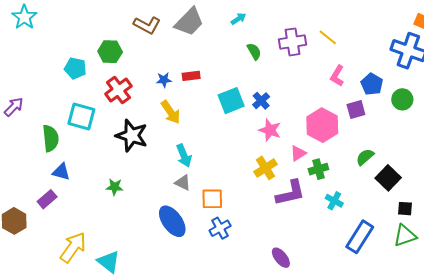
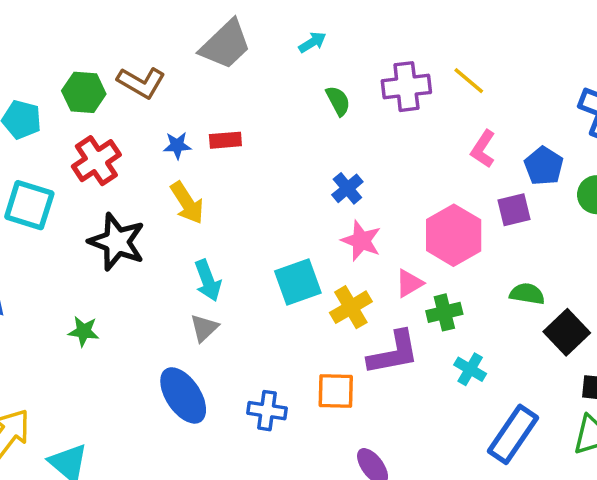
brown L-shape: (147, 25) -> (141, 83), moved
cyan square: (231, 101) -> (298, 282), moved
green semicircle: (365, 157) -> (527, 294), turned 48
gray triangle: (183, 183) -> (204, 328), turned 48
orange square: (212, 199) -> (336, 391), moved
blue cross: (220, 228) -> (267, 411), turned 35

